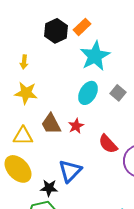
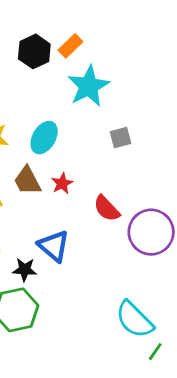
cyan ellipse: (88, 93) -> (44, 138), moved
gray square: (118, 93) -> (121, 138), turned 35
blue triangle: (70, 171) -> (54, 246), turned -35

